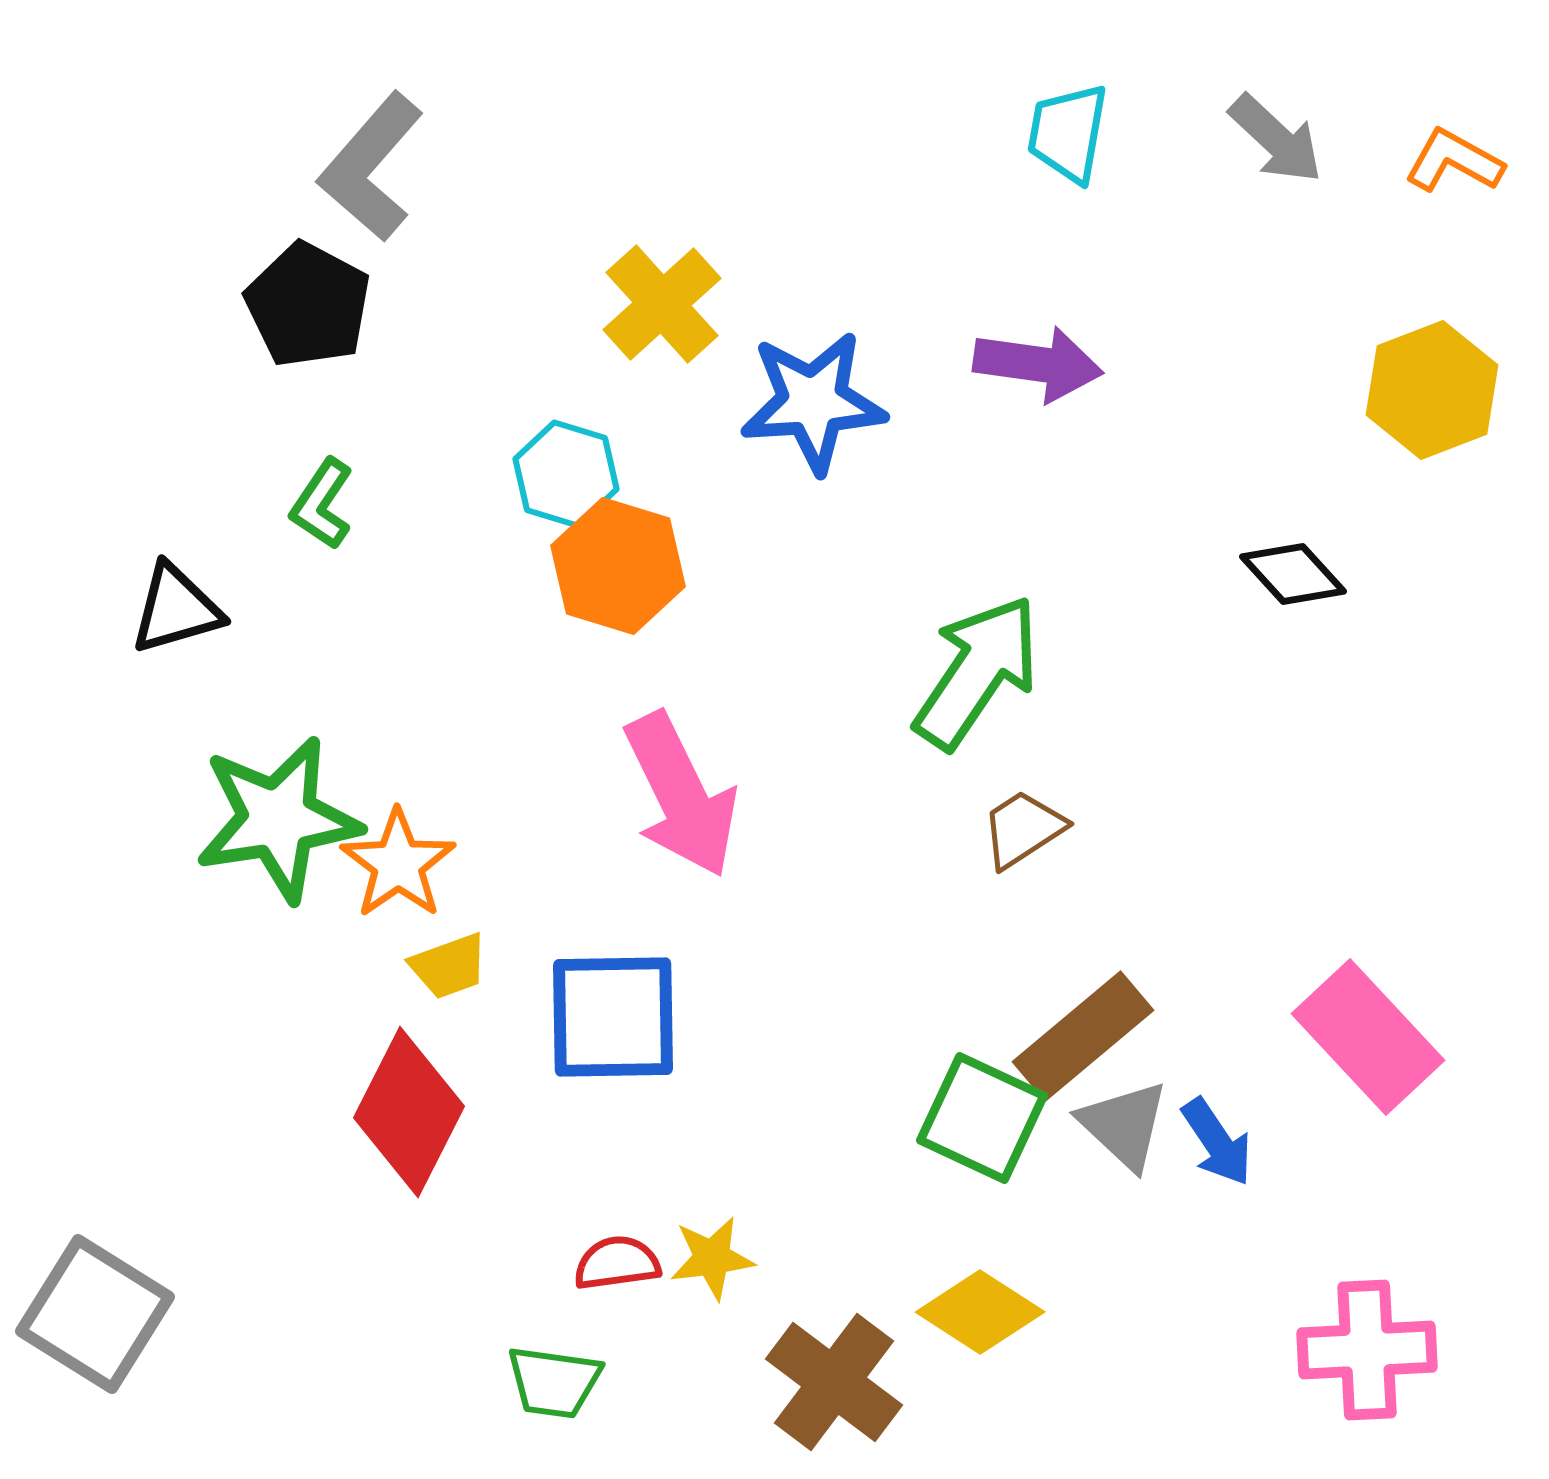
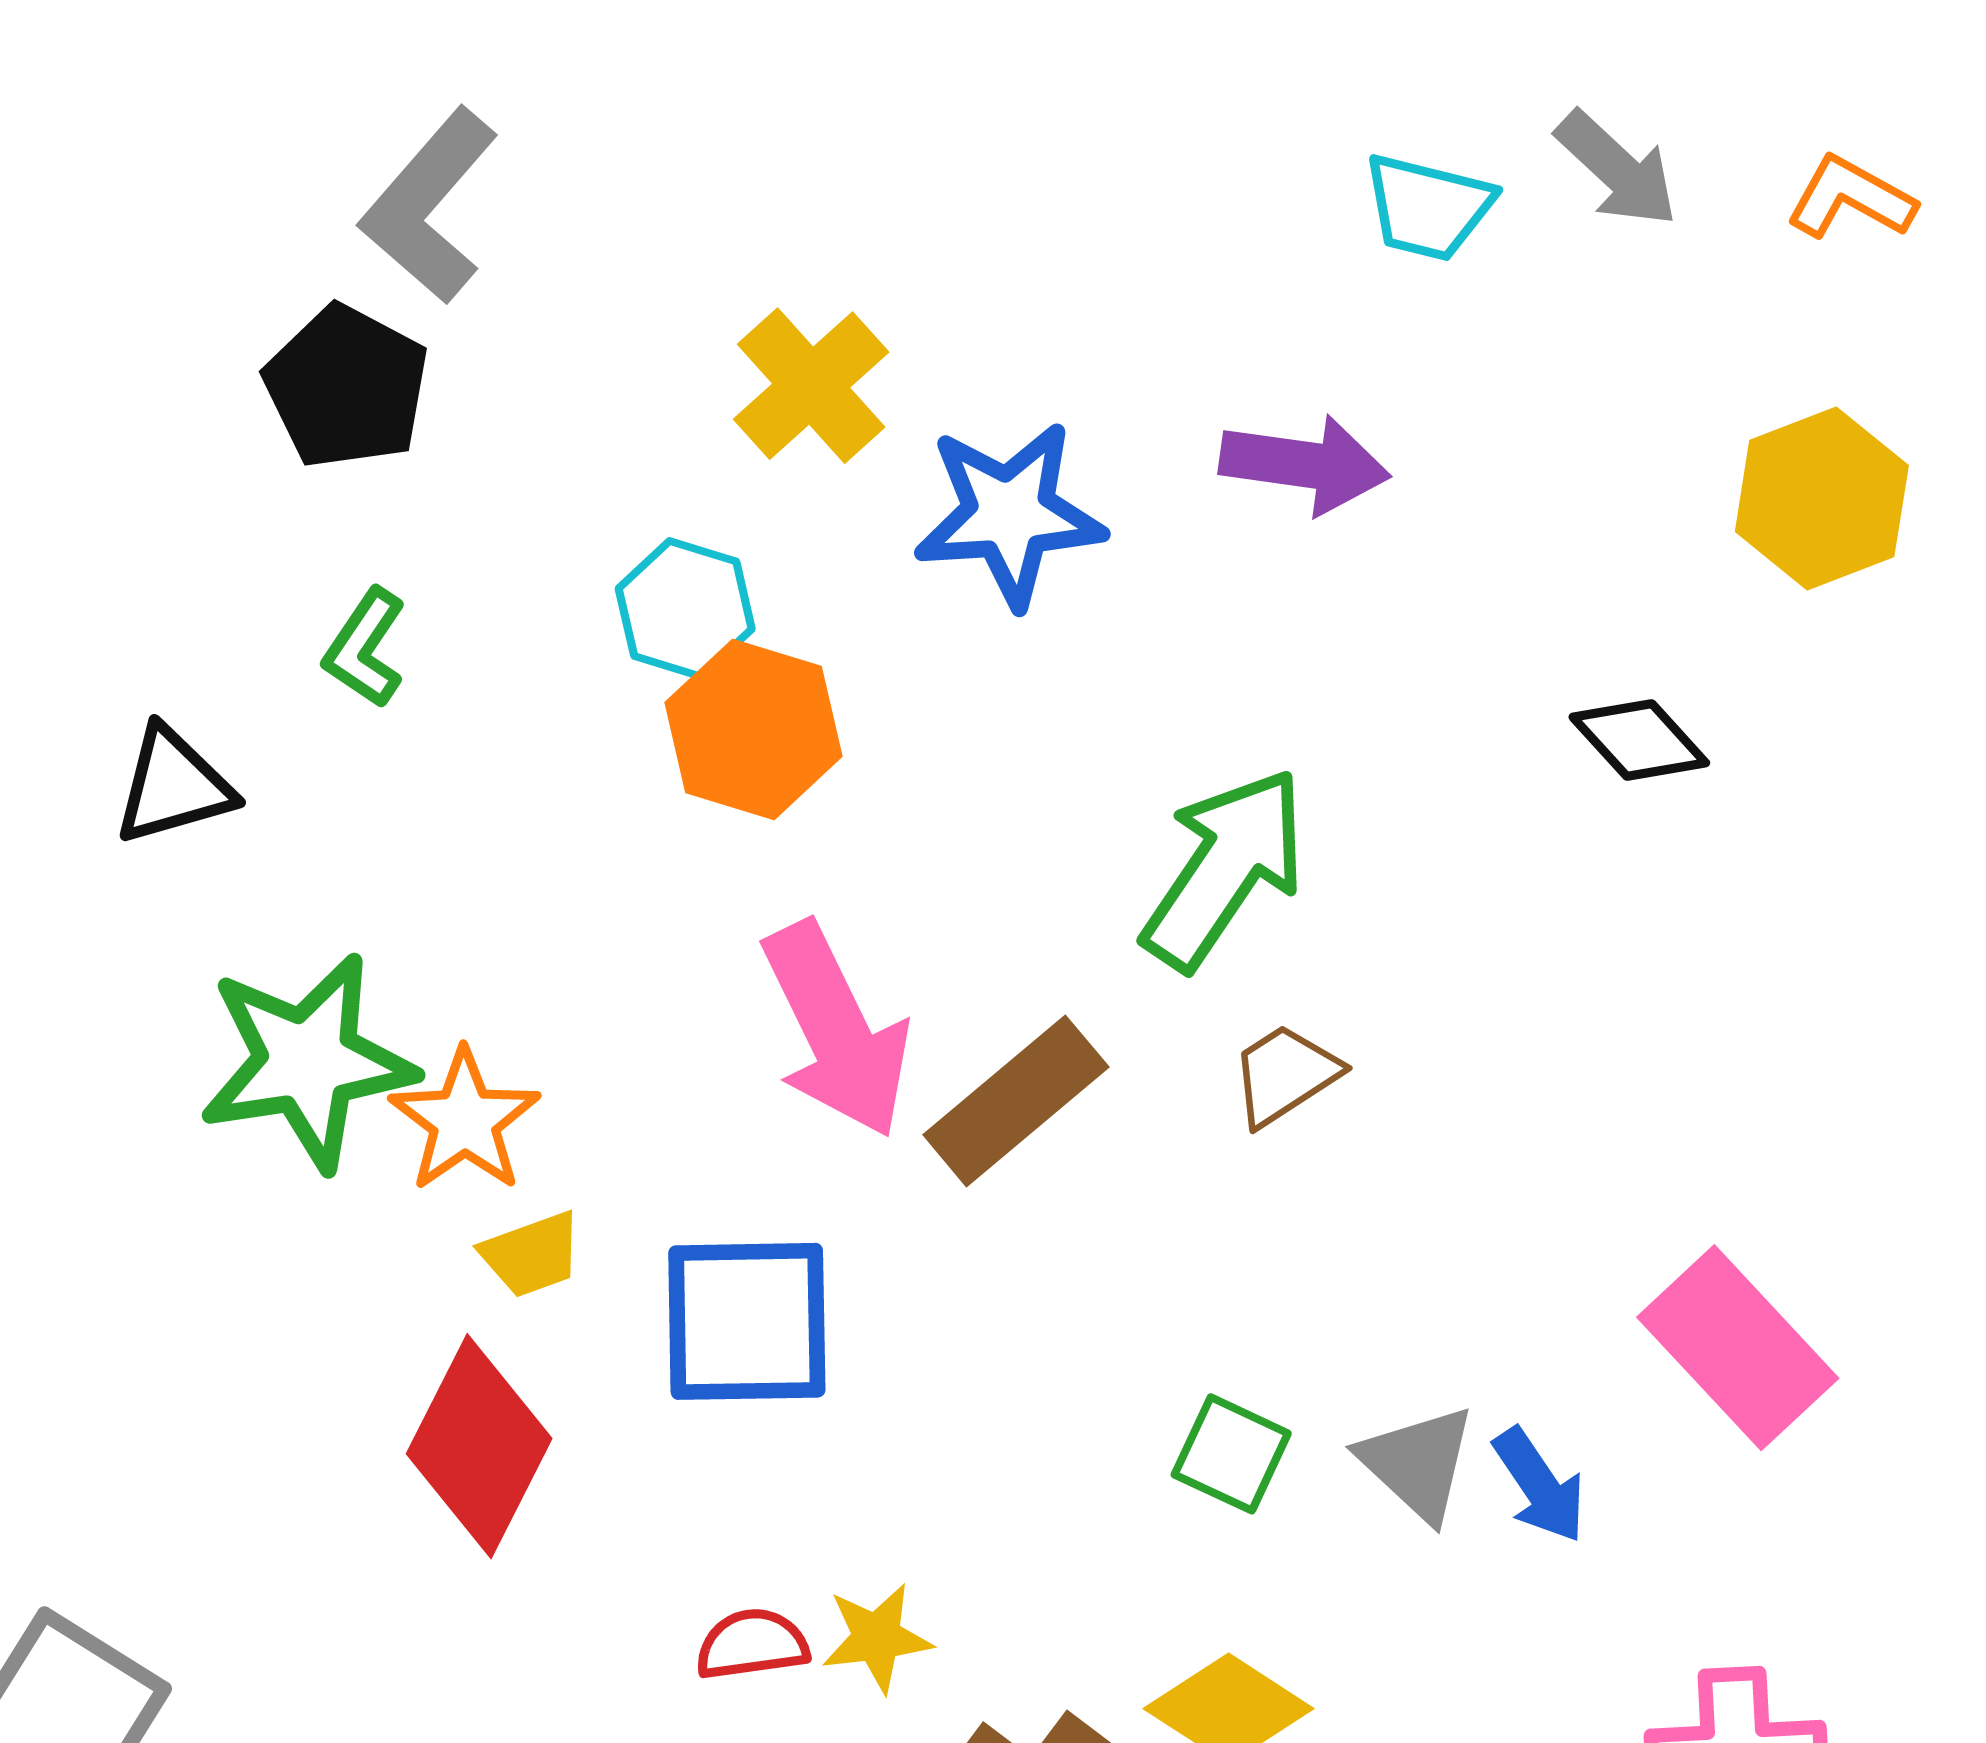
cyan trapezoid: (1068, 133) -> (1428, 207), moved, turned -86
brown rectangle: (1083, 1036) -> (1016, 1101), moved
green square: (982, 1118) -> (1231, 1454), size x0.7

